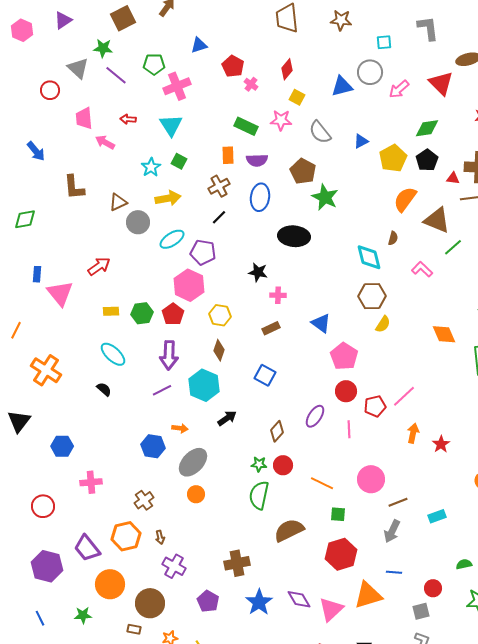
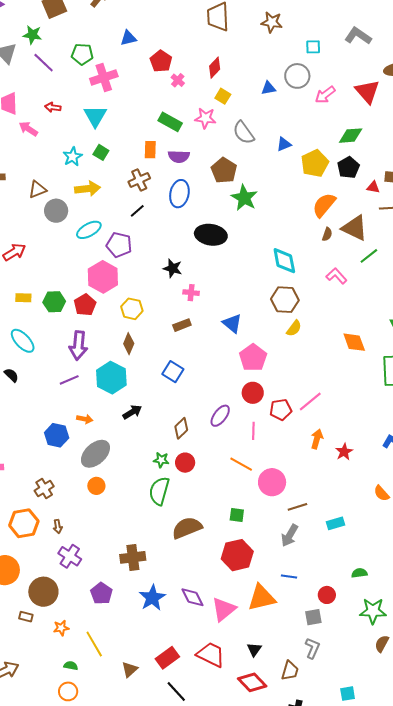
gray L-shape: (428, 28) -> (358, 36), turned -52
blue triangle: (342, 86) -> (268, 88), size x0.7
brown semicircle: (393, 238) -> (327, 234), moved
orange line: (322, 483) -> (241, 464), moved

